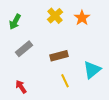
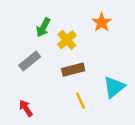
yellow cross: (55, 16) -> (67, 40), moved
green arrow: (15, 22) -> (43, 27), moved

